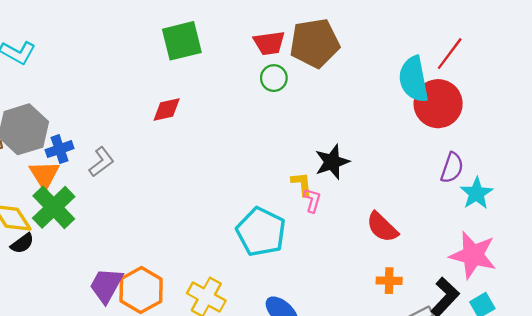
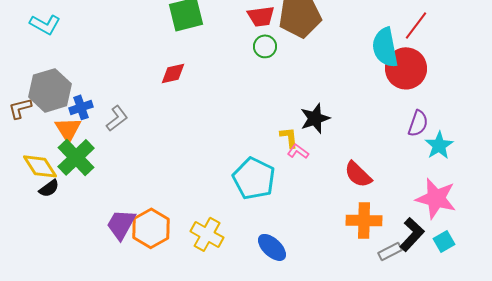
pink L-shape: (312, 200) -> (298, 151), turned -70
orange cross: (389, 281) -> (364, 220), size x1.6

